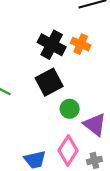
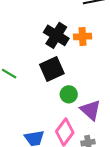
orange cross: (81, 44) -> (83, 37), turned -30

